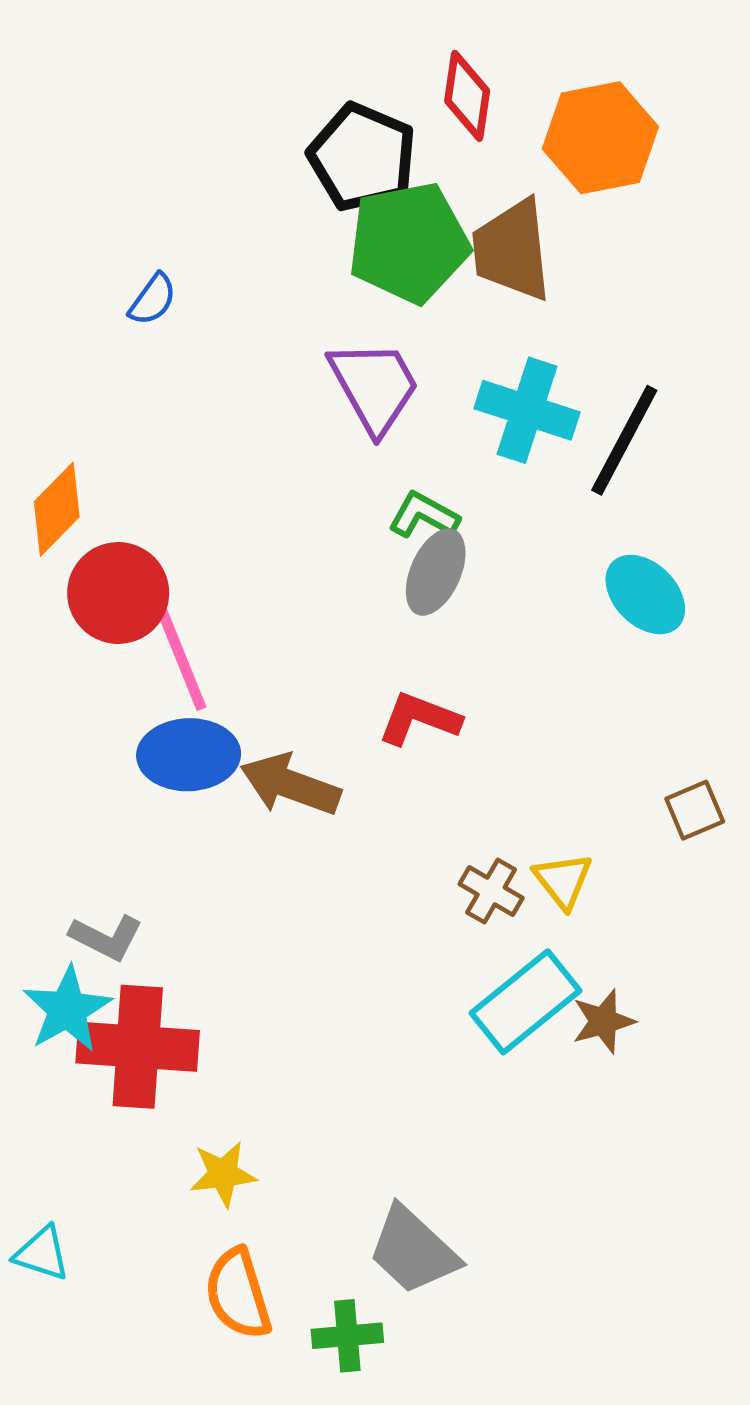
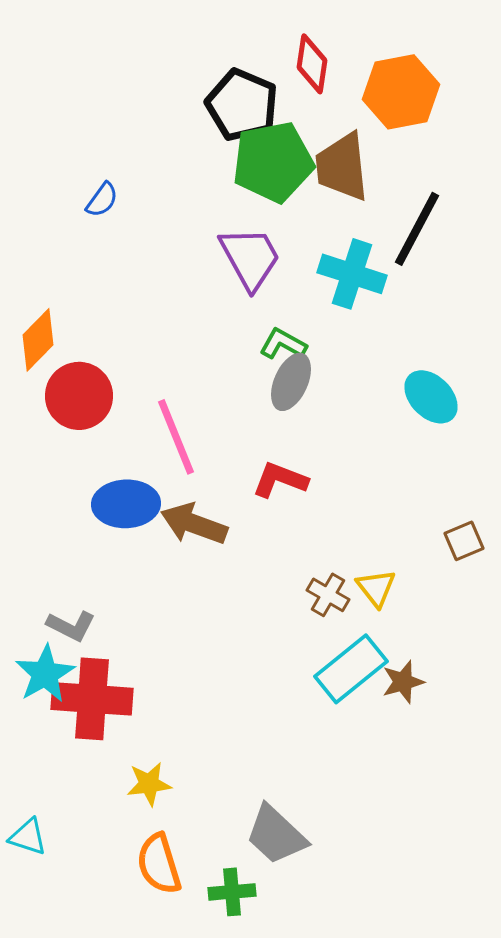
black line: (624, 440) -> (417, 229), moved
pink line: (180, 654) -> (176, 437), moved

